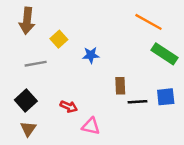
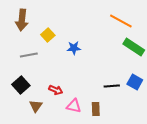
brown rectangle: (120, 86) -> (96, 109), moved
blue square: (166, 97) -> (135, 82), turned 35
brown triangle: (28, 129) -> (36, 106), moved

